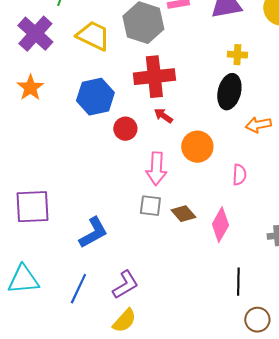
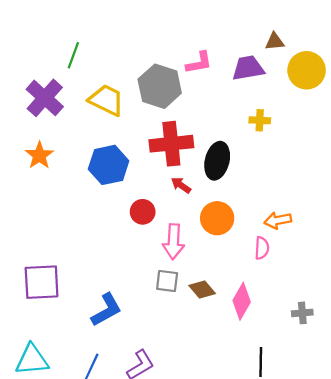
black ellipse: (229, 92) -> (217, 161), moved
orange arrow: (258, 125) -> (278, 220), moved
red circle: (125, 129) -> (143, 212), moved

